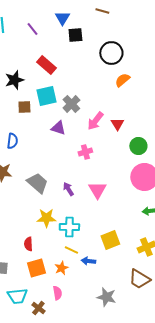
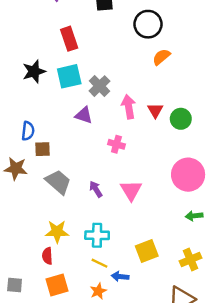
red rectangle: (46, 65) -> (69, 39), turned 30
black star: (14, 80) -> (34, 71), moved
brown square: (24, 107) -> (42, 149), moved
pink arrow: (95, 121) -> (129, 107), turned 132
green circle: (138, 146) -> (181, 119), moved
pink cross: (85, 152) -> (116, 144), turned 32
yellow star: (46, 218) -> (57, 232), moved
orange star: (61, 268) -> (98, 291), moved

